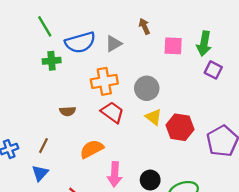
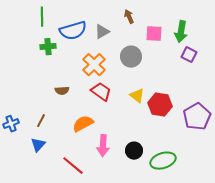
green line: (45, 26) -> (42, 17), turned 30
orange cross: (104, 81) -> (94, 65), turned -35
gray circle: (147, 88) -> (131, 57), moved

